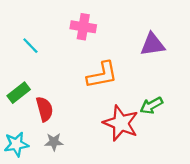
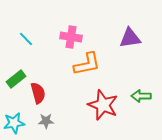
pink cross: (83, 27) -> (71, 37), moved
green arrow: (151, 105) -> (141, 96), moved, turned 30

